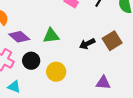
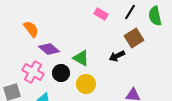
green triangle: (51, 36) -> (81, 58), moved, turned 36
brown square: (112, 41) -> (134, 38), moved

